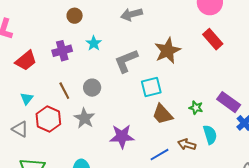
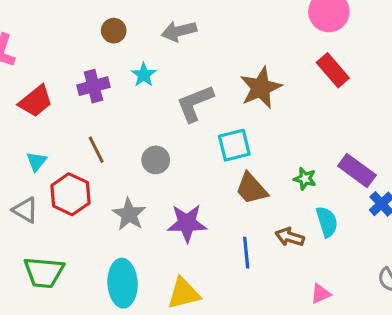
gray arrow: (132, 14) -> (179, 31), moved
gray circle: (92, 88) -> (156, 160), moved
gray star: (84, 118) -> (129, 214), moved
blue line: (159, 155) -> (246, 253), turned -66

